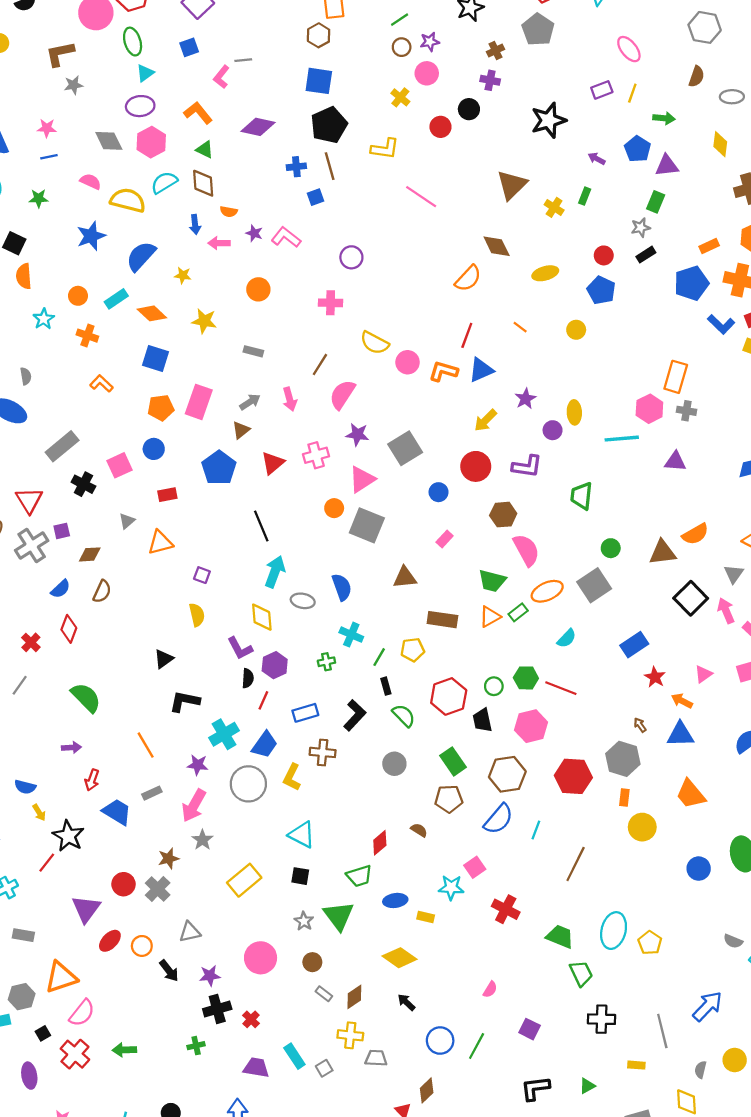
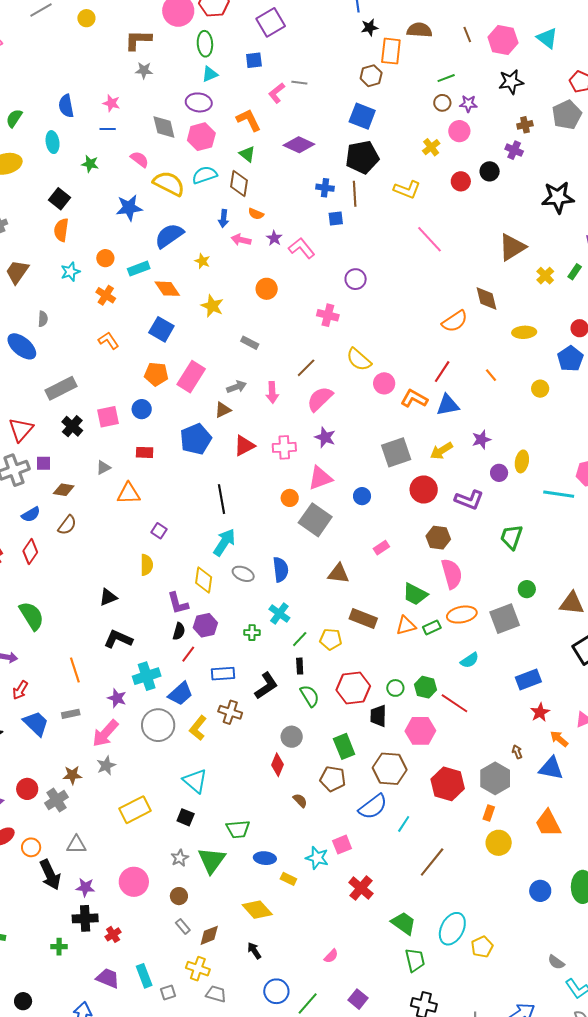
gray square: (405, 448) -> (396, 452), moved
blue circle: (439, 492) -> (362, 496), moved
red diamond: (380, 843) -> (278, 765), moved, turned -40
black arrow: (169, 971) -> (50, 875), size x1.4

